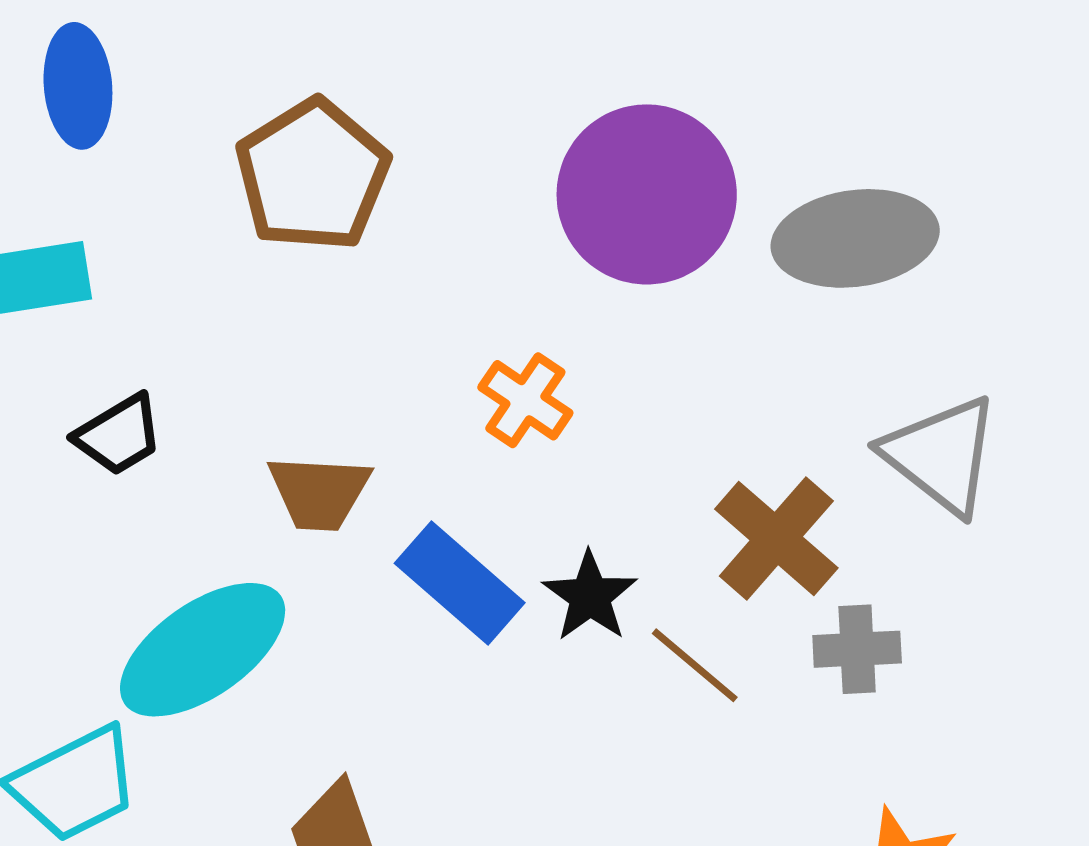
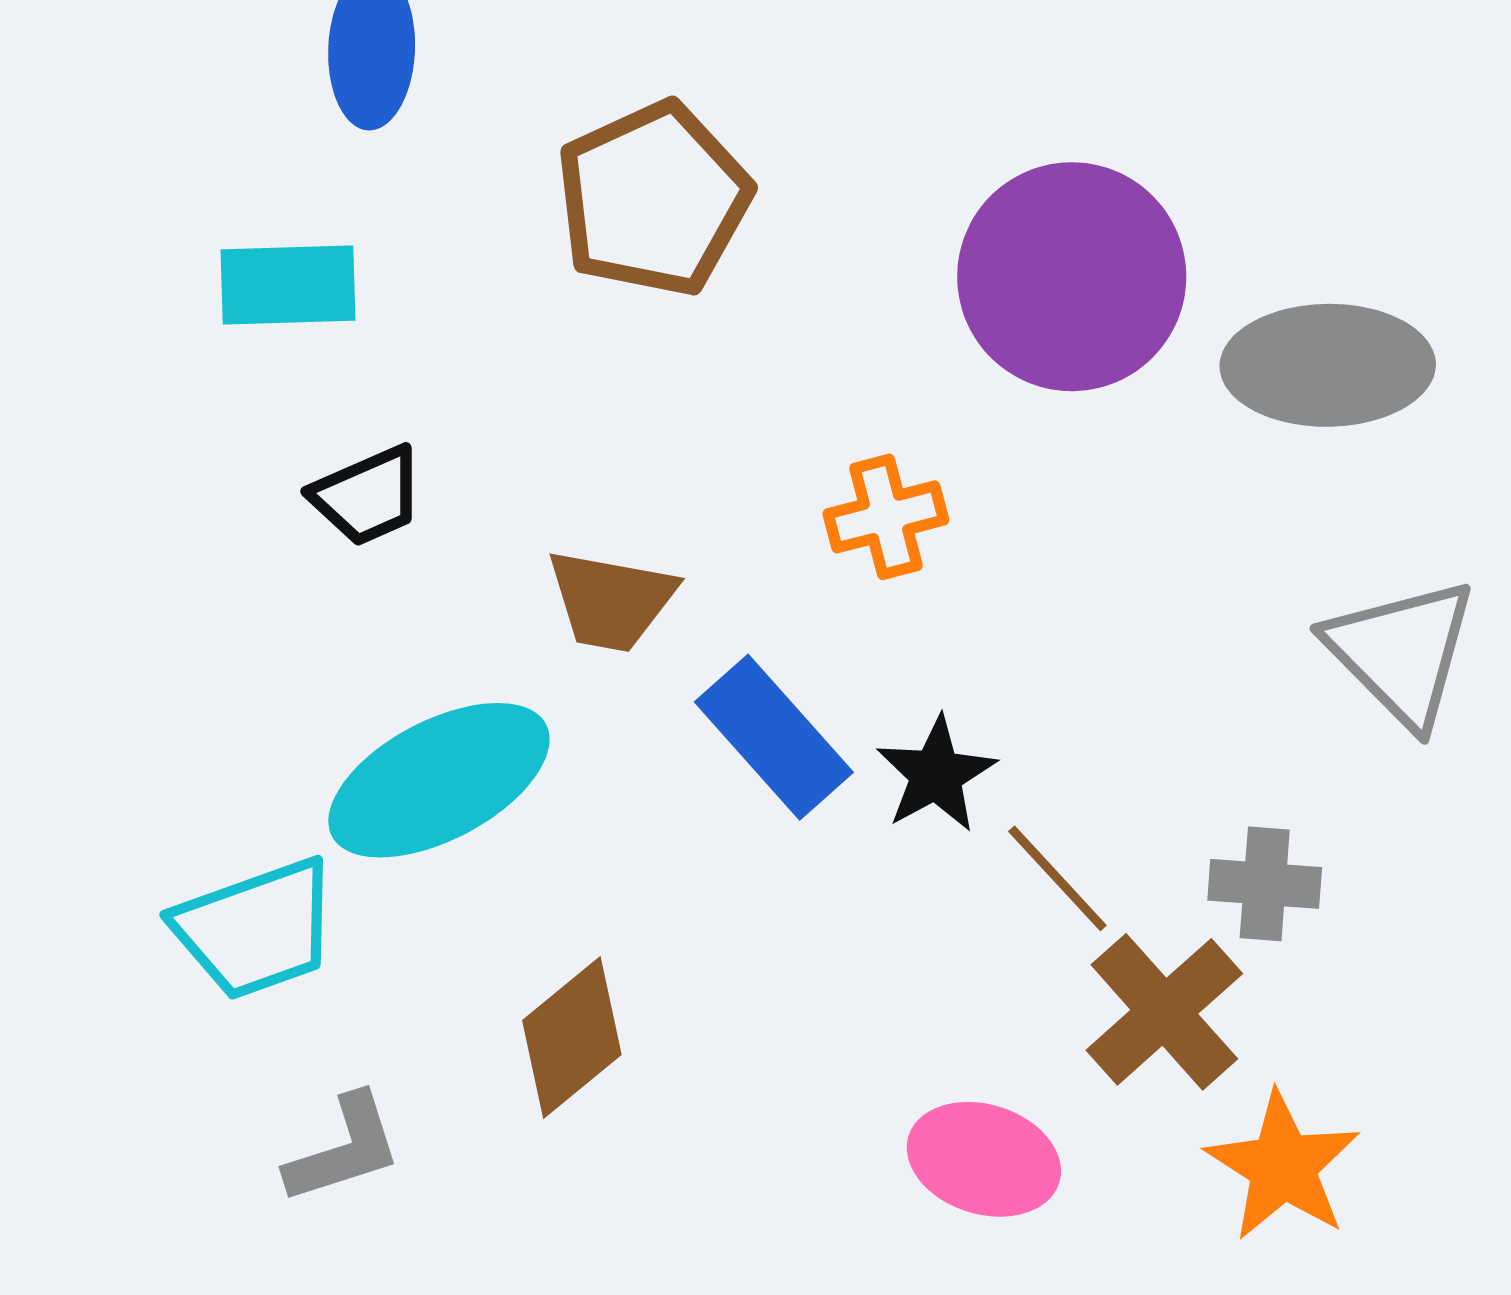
orange cross: (525, 400) -> (886, 517), turned 34
brown cross: (776, 538) -> (1164, 1012), moved

